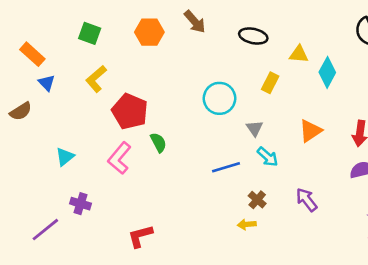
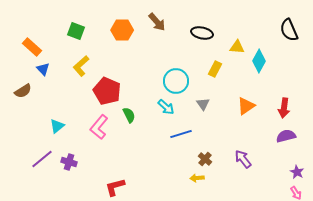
cyan arrow: (268, 157) -> (166, 107), moved
purple line: (45, 230) -> (42, 159), moved

